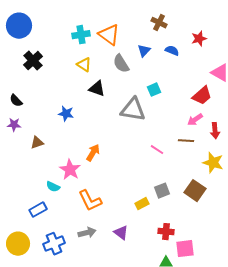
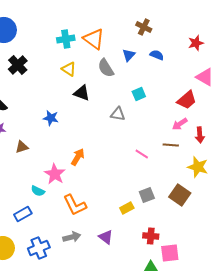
red star: (199, 39) -> (196, 43), moved
gray triangle: (133, 110) -> (118, 114), size x0.6

